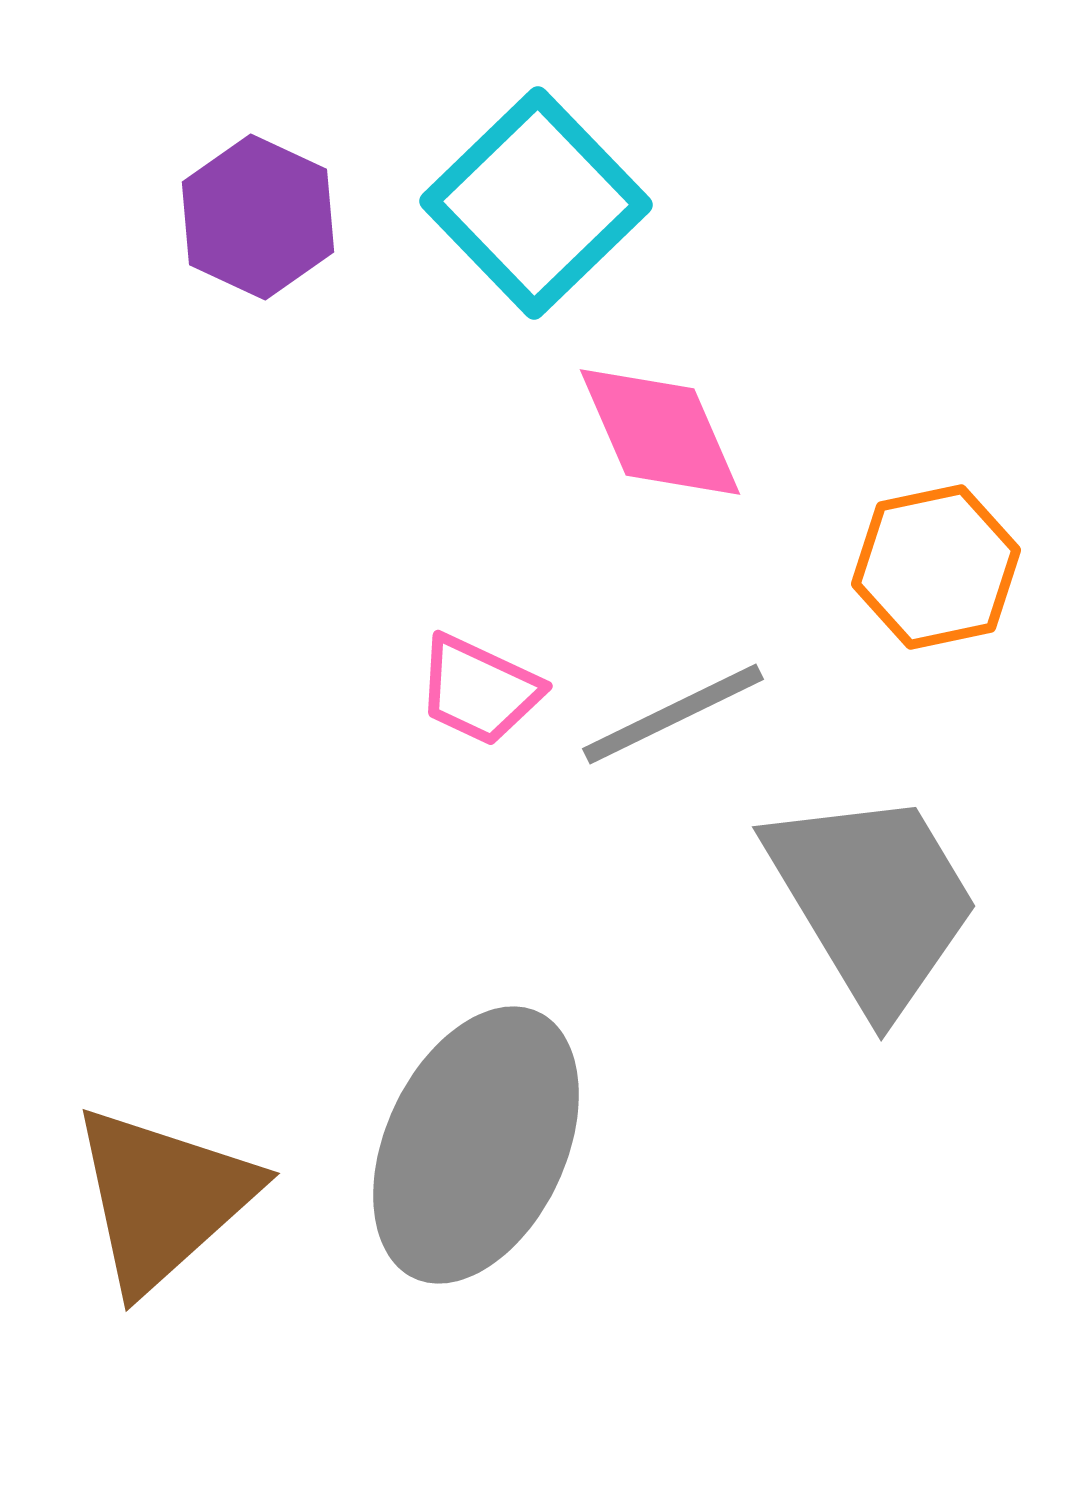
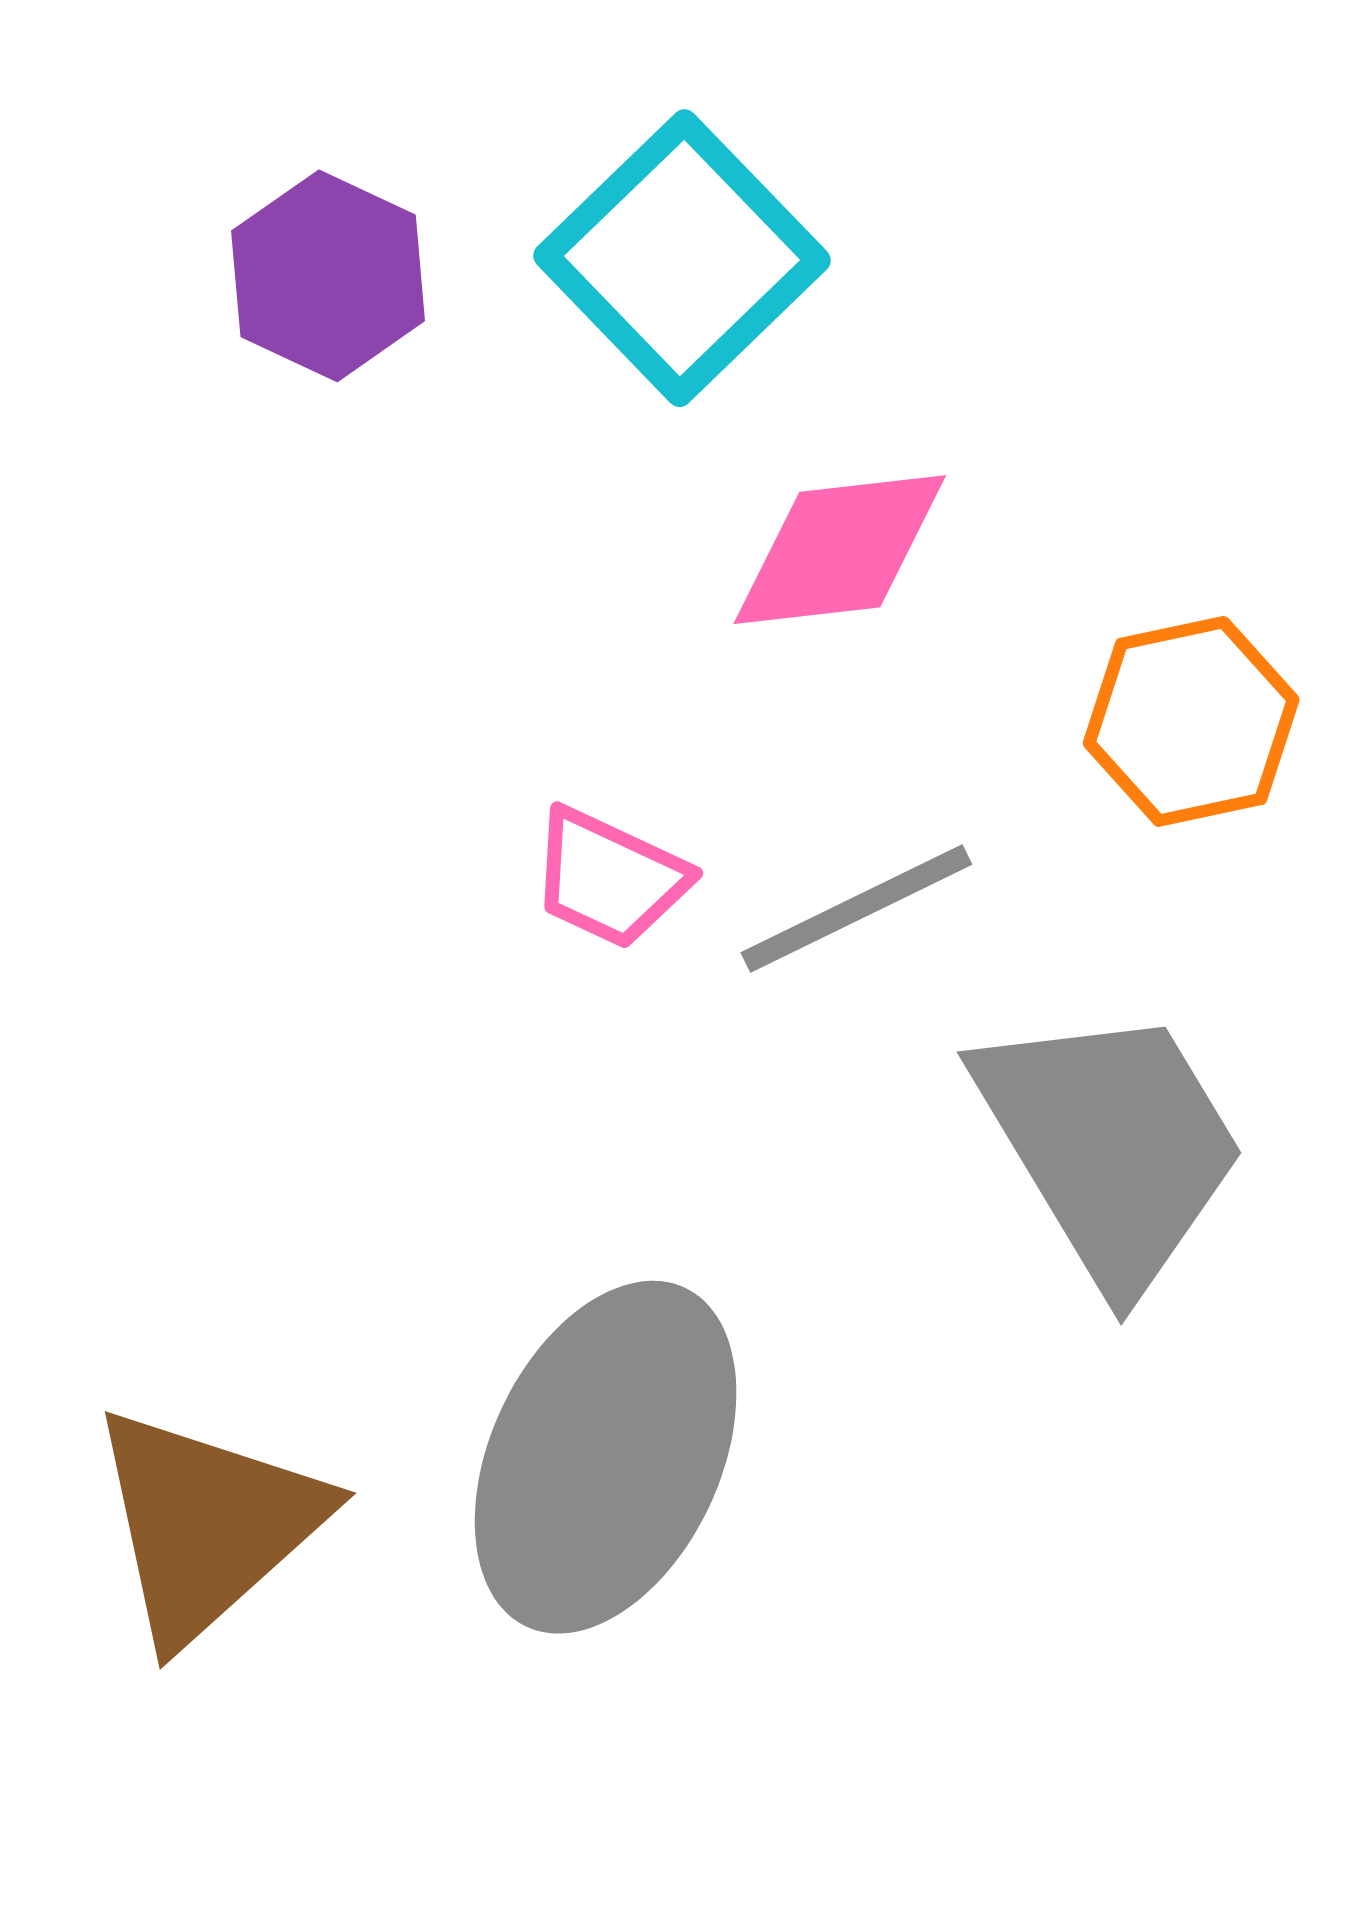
pink diamond: (660, 432) -> (840, 550), turned -73

